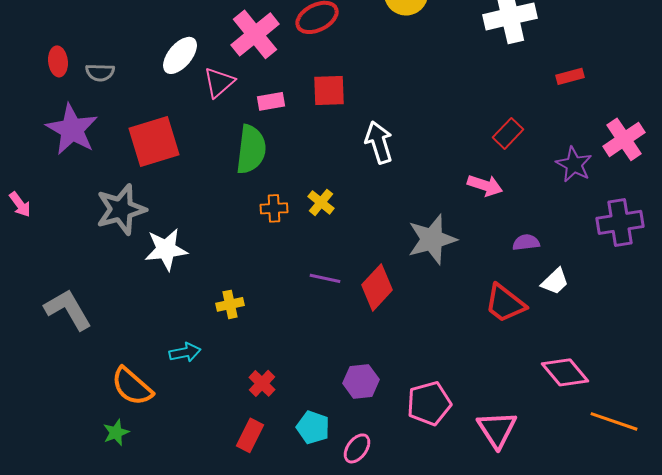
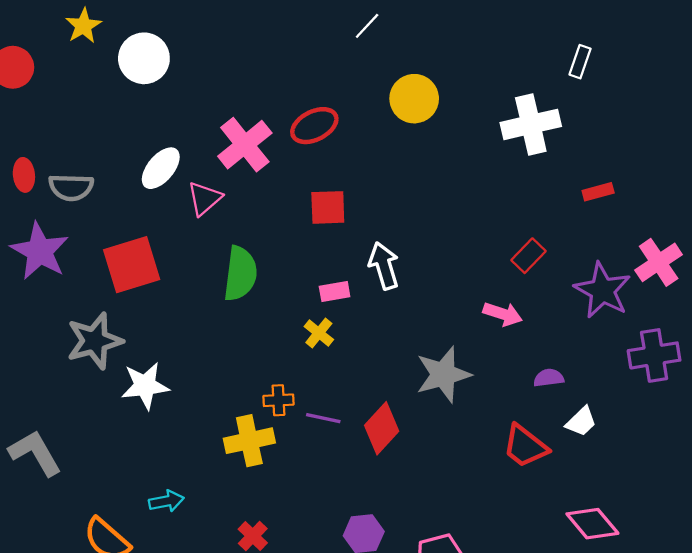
gray semicircle: (100, 72) -> (71, 187), size x1.4
pink rectangle: (271, 101) -> (335, 292), moved
purple star: (574, 164) -> (603, 290), size x1.4
orange cross: (274, 208) -> (278, 400), moved
yellow cross: (230, 304) -> (249, 441), moved, size x1.6

